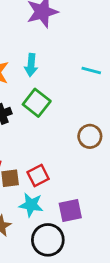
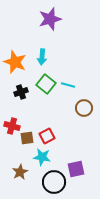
cyan line: (91, 71) -> (68, 85), moved
purple square: (70, 210) -> (76, 169), moved

